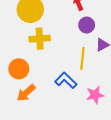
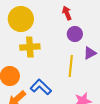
blue L-shape: (66, 80) -> (41, 87), moved

